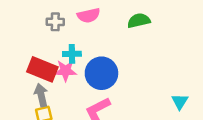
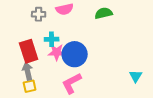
red rectangle: (42, 69) -> (29, 51), turned 50
pink star: (66, 71) -> (57, 52), moved

